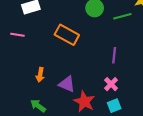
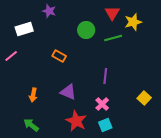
pink line: (17, 35) -> (11, 56), turned -48
orange rectangle: (67, 35) -> (59, 56), size x0.6
purple triangle: (67, 84) -> (68, 92), moved

